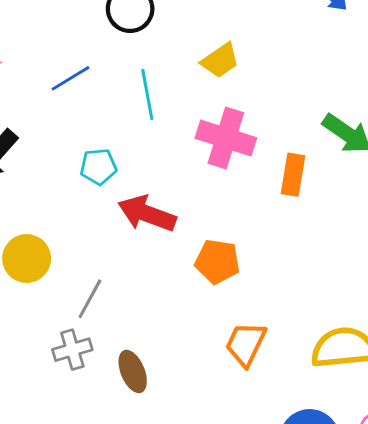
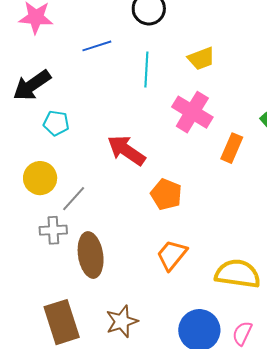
cyan pentagon: (98, 167) -> (56, 123), moved
yellow circle: (27, 259) -> (40, 178), moved
brown ellipse: (133, 372) -> (91, 255), size x1.5

